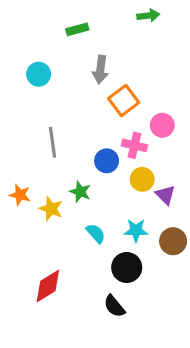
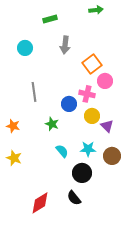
orange square: (124, 100) -> (92, 64), moved
yellow star: (51, 209) -> (14, 158), moved
red diamond: (48, 286) -> (40, 203), moved

